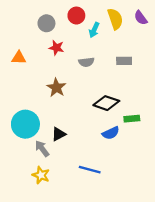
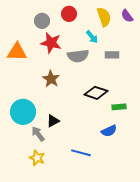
cyan arrow: (94, 30) -> (92, 37), moved, turned -64
red star: (56, 48) -> (51, 43), size x1.5
orange triangle: (19, 58) -> (17, 52), size x1.5
gray semicircle: (86, 62) -> (78, 56), size x1.5
blue semicircle: (111, 133) -> (109, 131), moved

